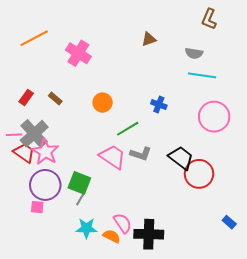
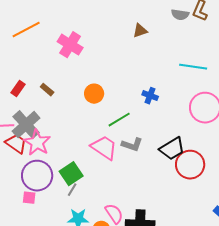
gray semicircle: (194, 53) -> (180, 15), moved
black trapezoid: (181, 158) -> (172, 149), turned 112
green square: (79, 183) -> (71, 174), turned 35

